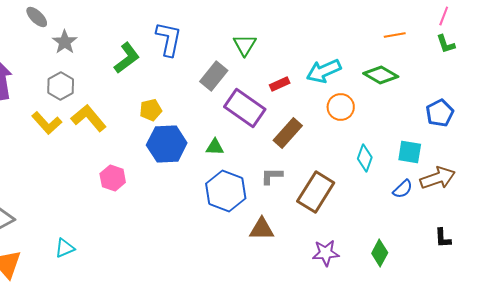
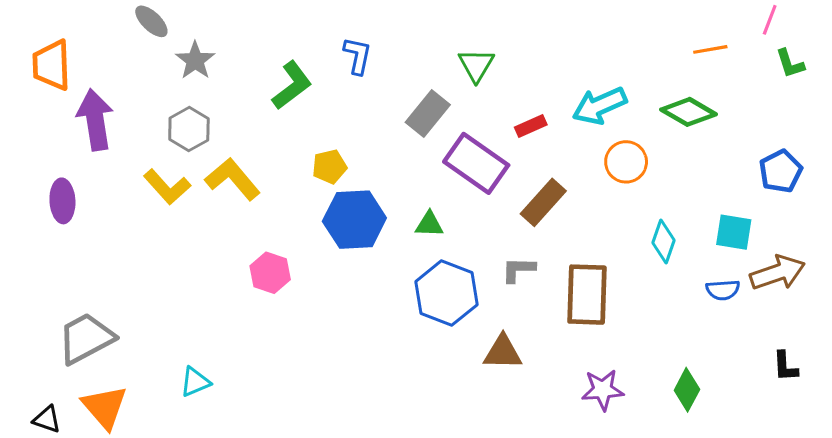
pink line: (444, 16) -> (770, 20), moved
blue L-shape: (169, 39) -> (358, 56), size x0.7
blue semicircle: (403, 189) -> (723, 290), turned 40
brown rectangle: (316, 192) -> (587, 295), turned -30

